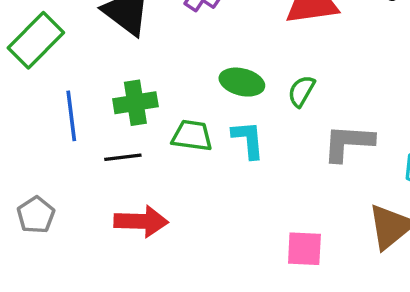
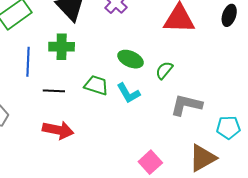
green cross: (135, 103) -> (62, 47), moved
cyan L-shape: (248, 140) -> (128, 93), turned 145
pink square: (304, 249) -> (150, 162), turned 35

